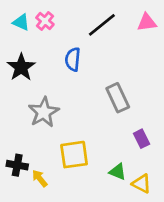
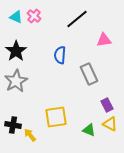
pink triangle: (147, 22) -> (104, 40), moved
blue semicircle: (73, 59) -> (60, 55), moved
gray star: (44, 112) -> (16, 81), moved
yellow triangle: (142, 184) -> (110, 124), moved

